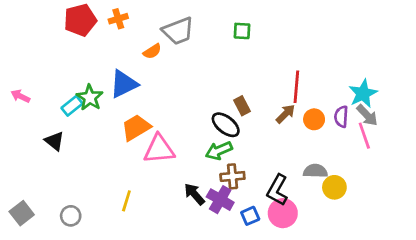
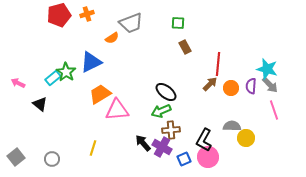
cyan star: (363, 93) -> (267, 69), turned -30
pink arrow: (20, 96) -> (18, 83), moved
brown rectangle: (242, 106) -> (185, 47), moved
pink line: (364, 136) -> (274, 110), moved

